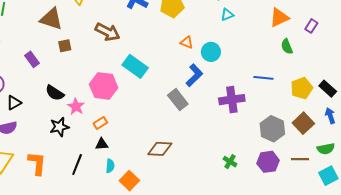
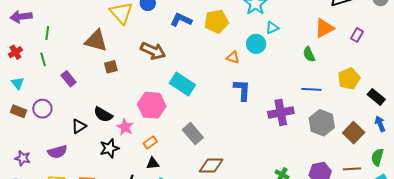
green semicircle: (287, 46) -> (309, 54), moved
cyan circle: (211, 52) -> (256, 44), moved
purple rectangle: (32, 59) -> (69, 79), moved
blue L-shape: (194, 75) -> (242, 90), turned -40
yellow pentagon: (302, 88) -> (349, 79), moved
gray rectangle: (178, 100) -> (193, 134), moved
black triangle: (14, 103) -> (79, 126), moved
gray hexagon: (272, 129) -> (322, 123), moved
green semicircle: (326, 149) -> (377, 157), turned 120

